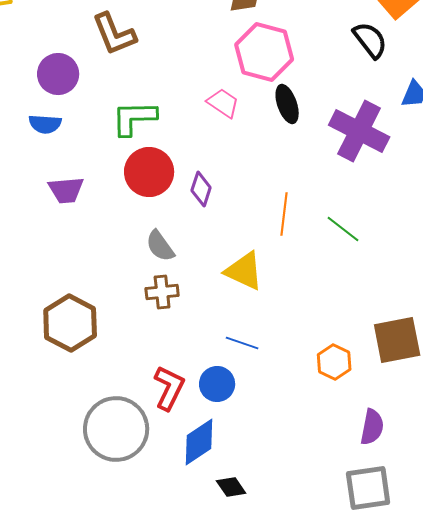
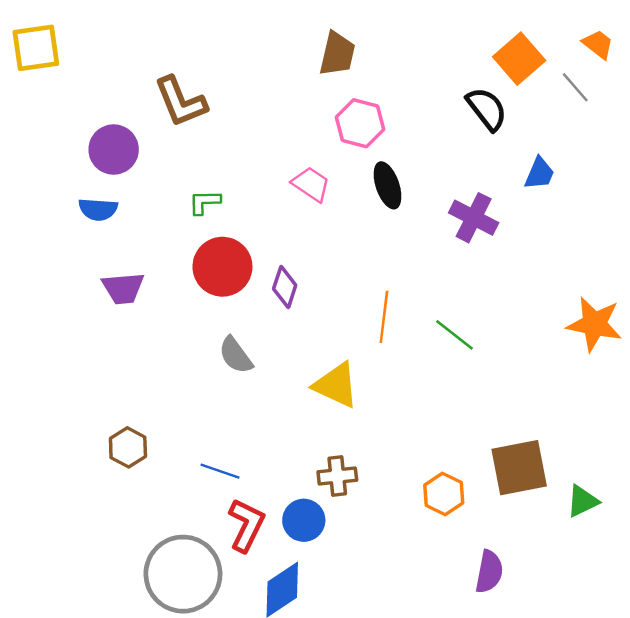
pink hexagon: (264, 52) -> (360, 123), size x0.7
green L-shape: (134, 118) -> (205, 202), size x0.6
purple cross: (359, 131) -> (474, 218), size x0.7
brown cross: (162, 292) -> (337, 476), moved
brown hexagon: (70, 323) -> (128, 447), size x0.6
blue line: (242, 343) -> (220, 471), moved

